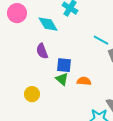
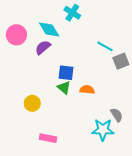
pink circle: (17, 13) -> (16, 35), moved
purple semicircle: (42, 51) -> (43, 47), moved, turned 70

